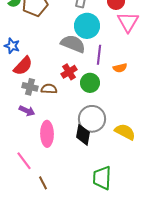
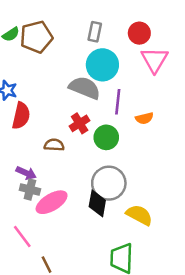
red semicircle: (23, 66) -> (21, 116), turned -30
gray cross: (30, 87) -> (30, 190), moved
yellow semicircle: (125, 132) -> (139, 215), moved
pink ellipse: (47, 134) -> (52, 202), turned 60

